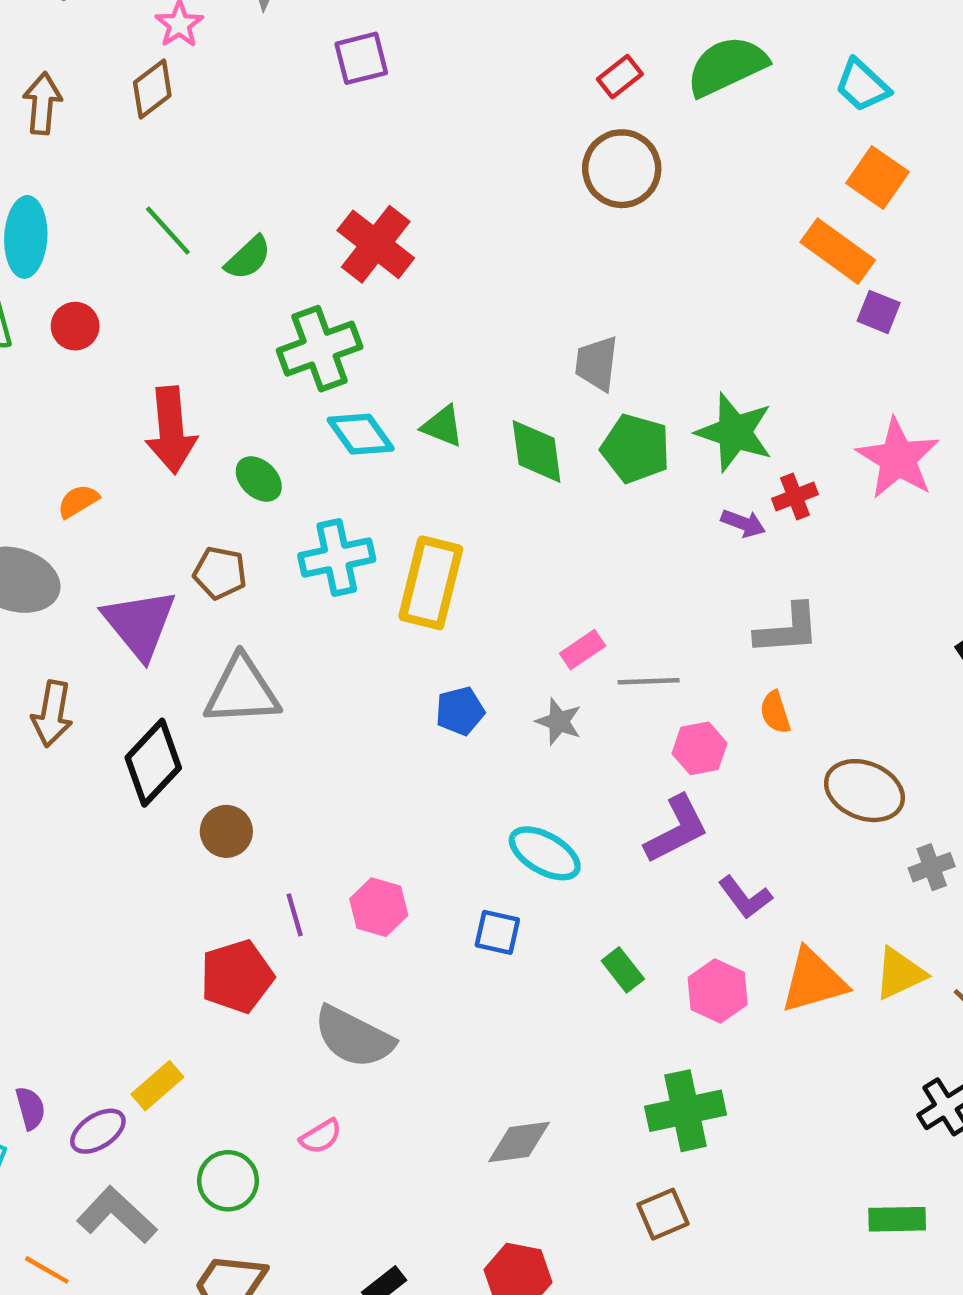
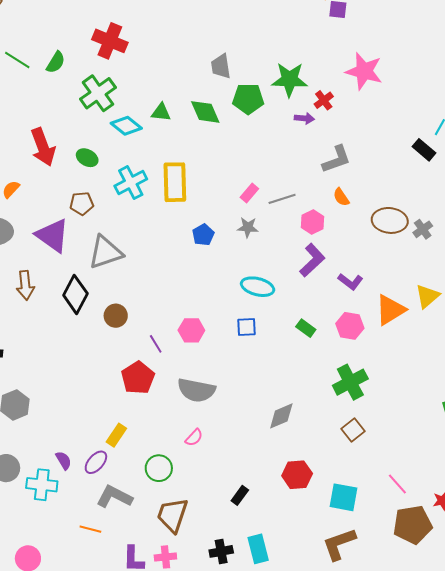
gray cross: (932, 867) -> (423, 229), moved

